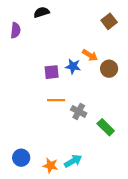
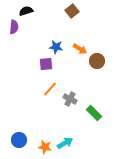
black semicircle: (41, 12) -> (26, 11), moved
brown square: (109, 21) -> (72, 11), moved
blue star: (73, 66) -> (56, 47), moved
orange line: (56, 100) -> (50, 89), turned -49

